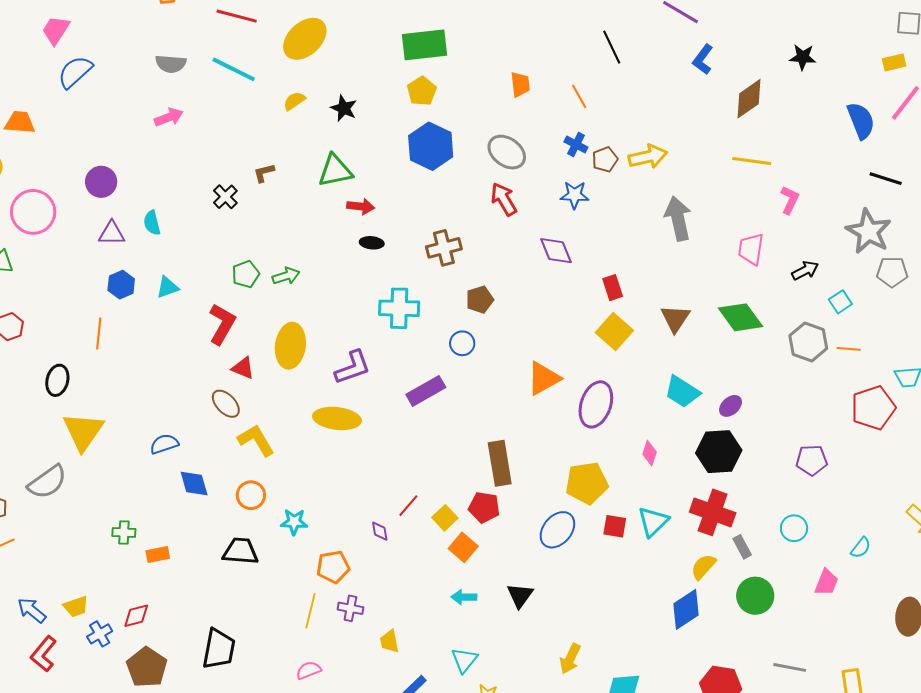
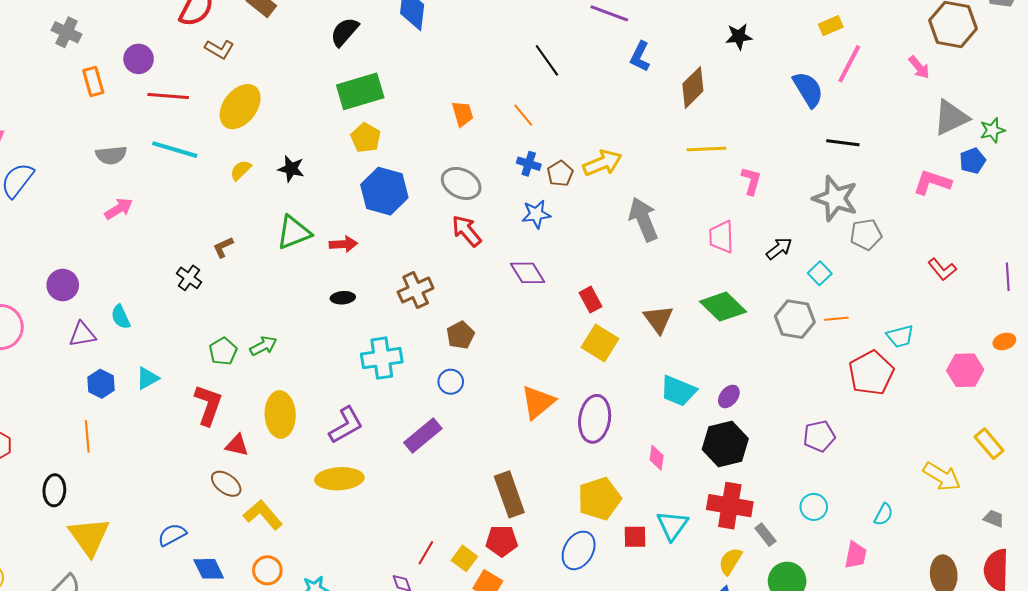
red arrow: (361, 206) -> (343, 244), moved

